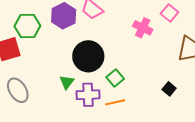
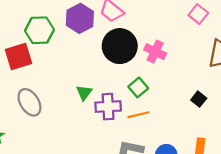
pink cross: (143, 28) -> (155, 52), moved
black circle: (88, 56) -> (120, 46), moved

